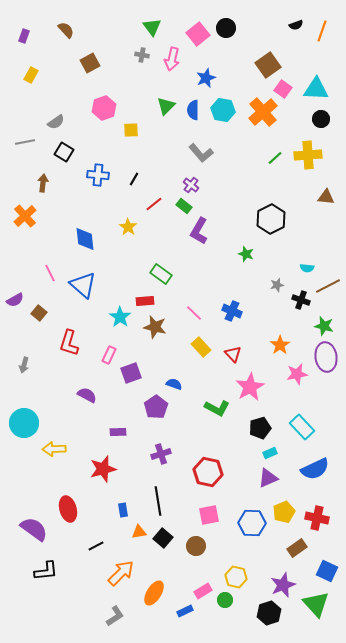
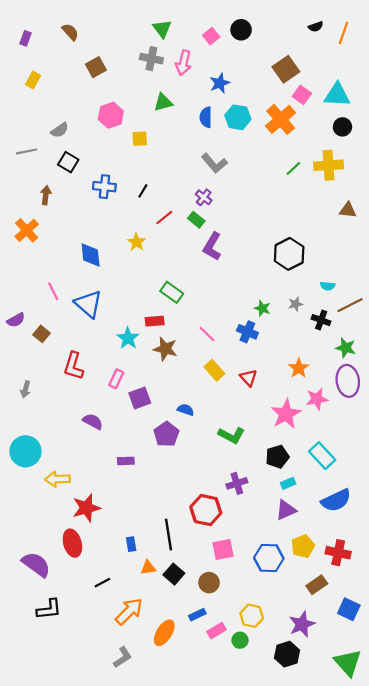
pink square: (198, 34) -> (211, 36), size x0.7
gray cross: (142, 55) -> (151, 59), size x1.5
green triangle: (166, 106) -> (163, 102), moved, turned 30
black hexagon: (271, 219) -> (289, 254), moved
green star: (246, 254) -> (262, 308), moved
pink star: (250, 387) -> (286, 414), moved
purple cross: (161, 454) -> (237, 483), moved
red star: (103, 469) -> (86, 508), moved
red hexagon: (208, 472) -> (206, 510), moved
green triangle: (316, 604) -> (348, 663), moved
blue rectangle: (185, 611) -> (197, 615), moved

